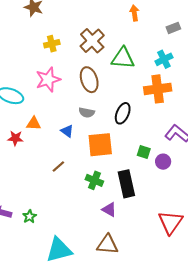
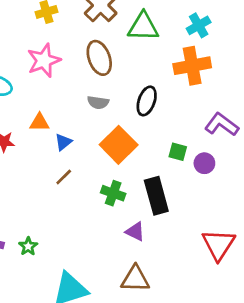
orange triangle: (34, 124) -> (39, 122), moved
blue triangle: (67, 131) -> (63, 142), moved, turned 48
orange square: (100, 145) -> (119, 145), turned -36

